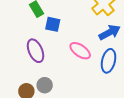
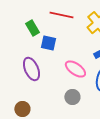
gray circle: (45, 85) -> (72, 97), moved

